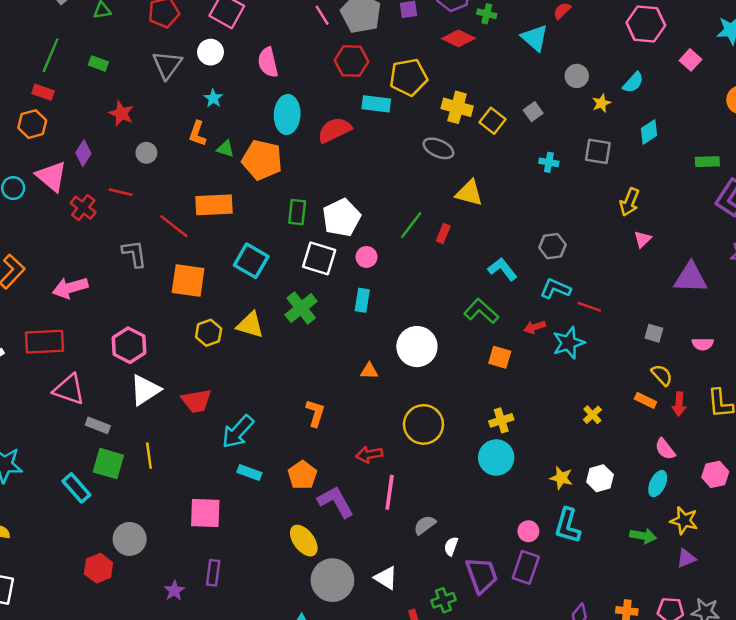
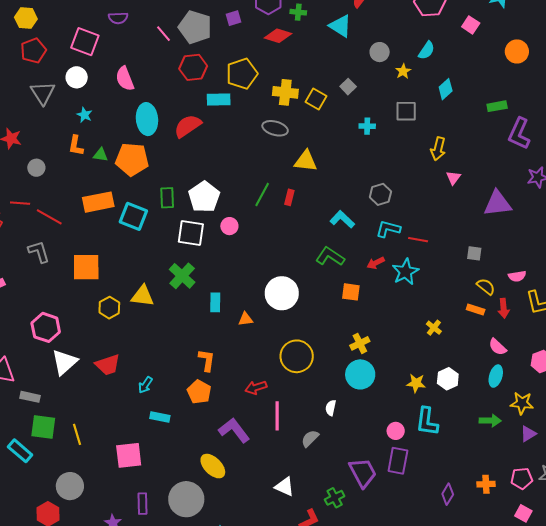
red line: (174, 226) -> (49, 217), moved
cyan square: (251, 261) -> (133, 216), moved
cyan rectangle: (362, 300) -> (215, 302), moved
pink semicircle: (703, 344) -> (517, 276), moved
cyan arrow: (238, 432) -> (145, 385), size x0.6
yellow line: (149, 456) -> (77, 434), moved
orange pentagon: (302, 475) -> (199, 392), moved
white semicircle: (451, 546) -> (331, 408), moved
gray circle: (332, 580) -> (186, 499), moved

